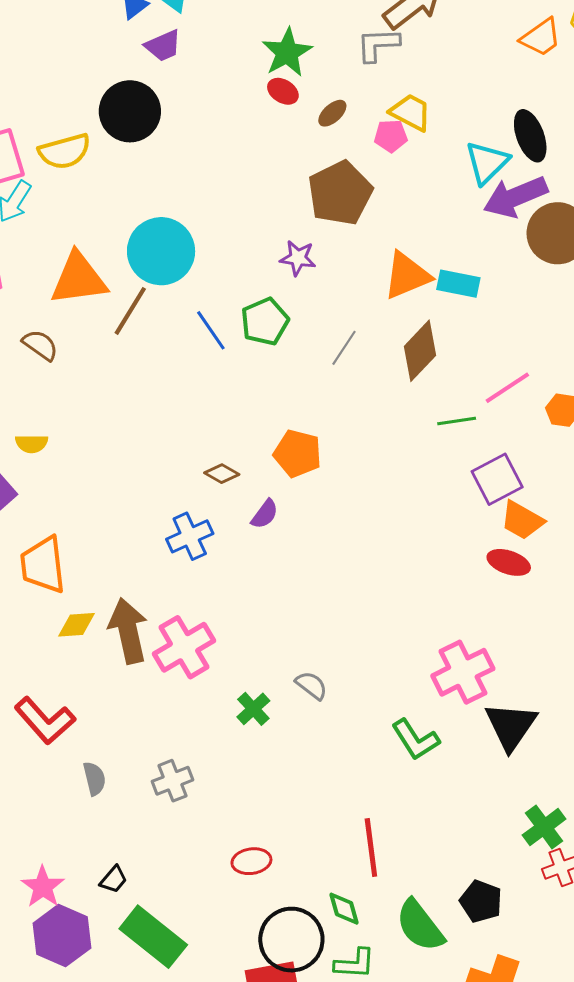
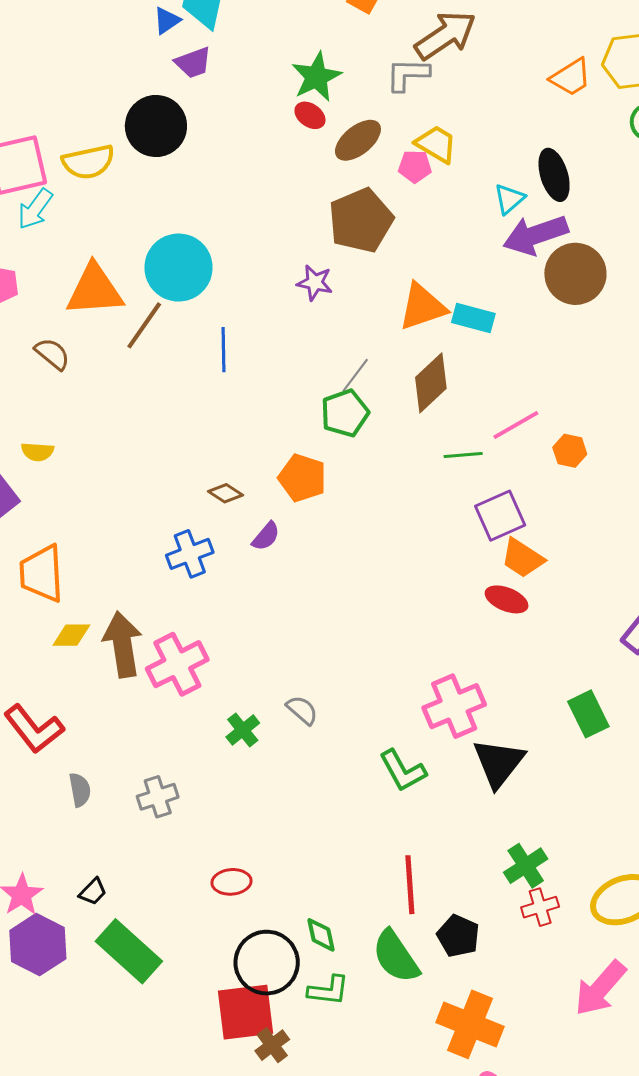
brown ellipse: (332, 113) -> (358, 140), size x1.6
cyan triangle: (487, 162) -> (509, 199), size x0.7
green pentagon: (265, 322) -> (345, 413), moved
blue line: (211, 330) -> (224, 350), turned 30
red line: (371, 847) -> (410, 885), moved

